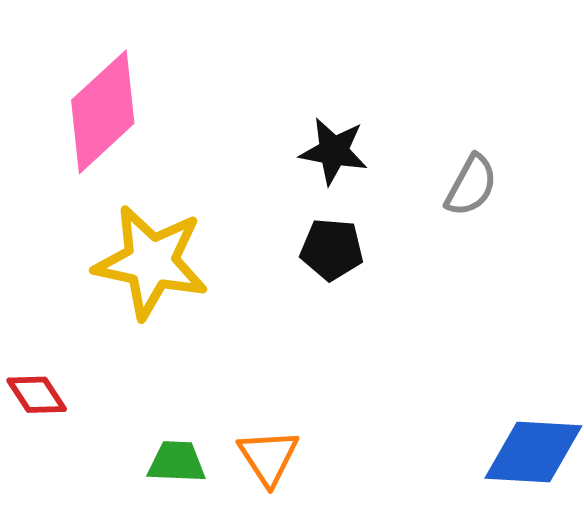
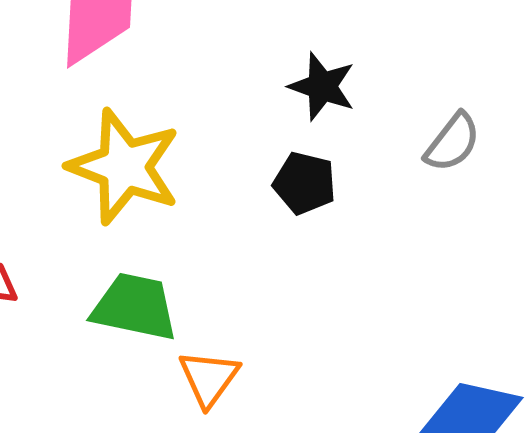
green trapezoid: (177, 462) -> (135, 307), moved, size x1.5

